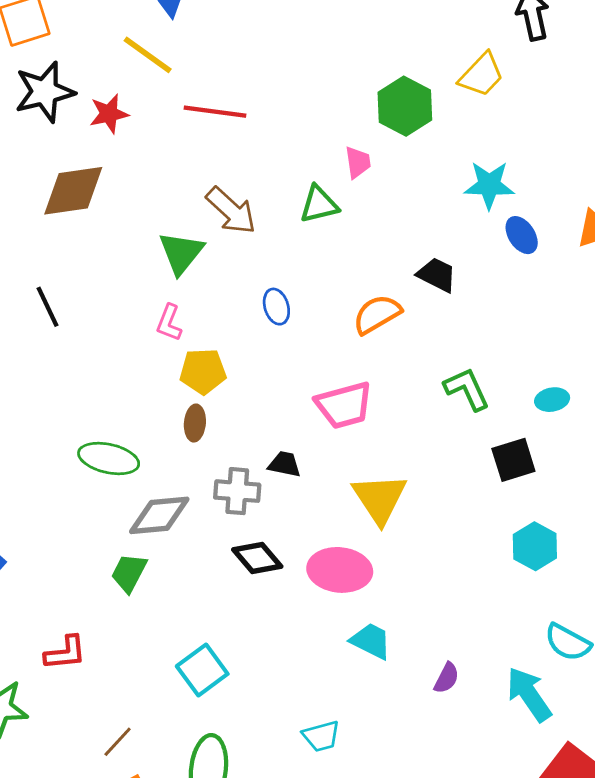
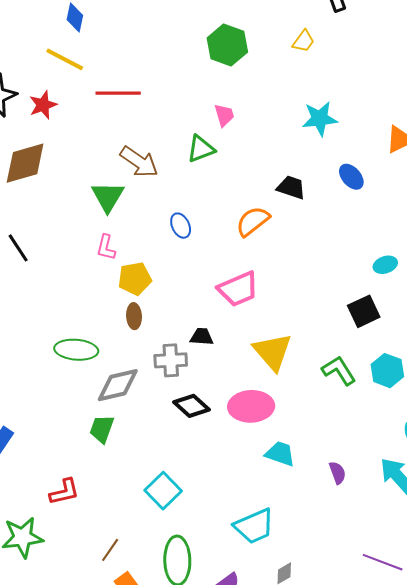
yellow trapezoid: (481, 75) -> (304, 41), size x0.7
green hexagon: (405, 106) -> (227, 45), moved
blue ellipse: (522, 235) -> (351, 177), moved
green L-shape: (467, 389) -> (339, 370), moved
purple semicircle: (447, 678) -> (337, 473), turned -40
cyan trapezoid: (321, 736) -> (254, 526), size x1.5

